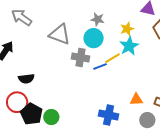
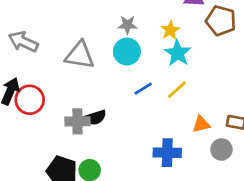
gray cross: (80, 57) -> (77, 121), moved
yellow line: (113, 58) -> (177, 90), moved
black semicircle: (26, 79) -> (95, 118), moved
red circle: (17, 102) -> (30, 100), moved

